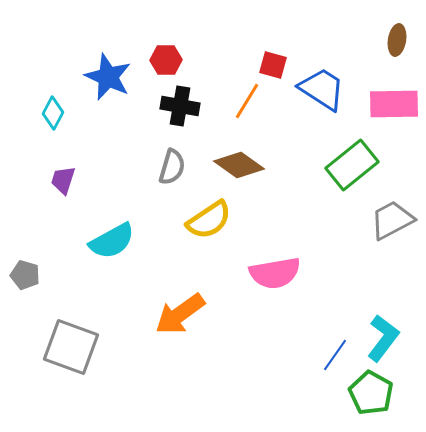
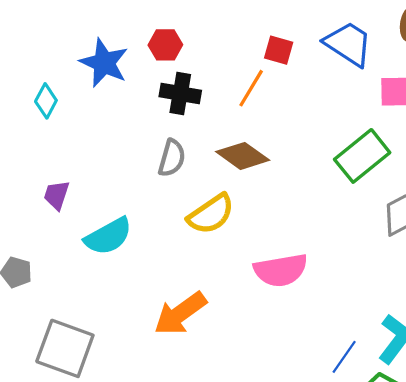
blue trapezoid: (322, 89) -> (348, 44), moved
purple trapezoid: (63, 180) -> (57, 195), moved

